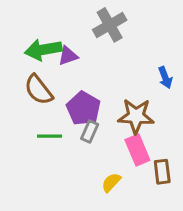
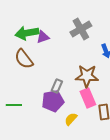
gray cross: (110, 25) -> (81, 29), moved
purple pentagon: (83, 108) -> (53, 101), moved, turned 30
green line: (49, 136) -> (14, 105), moved

